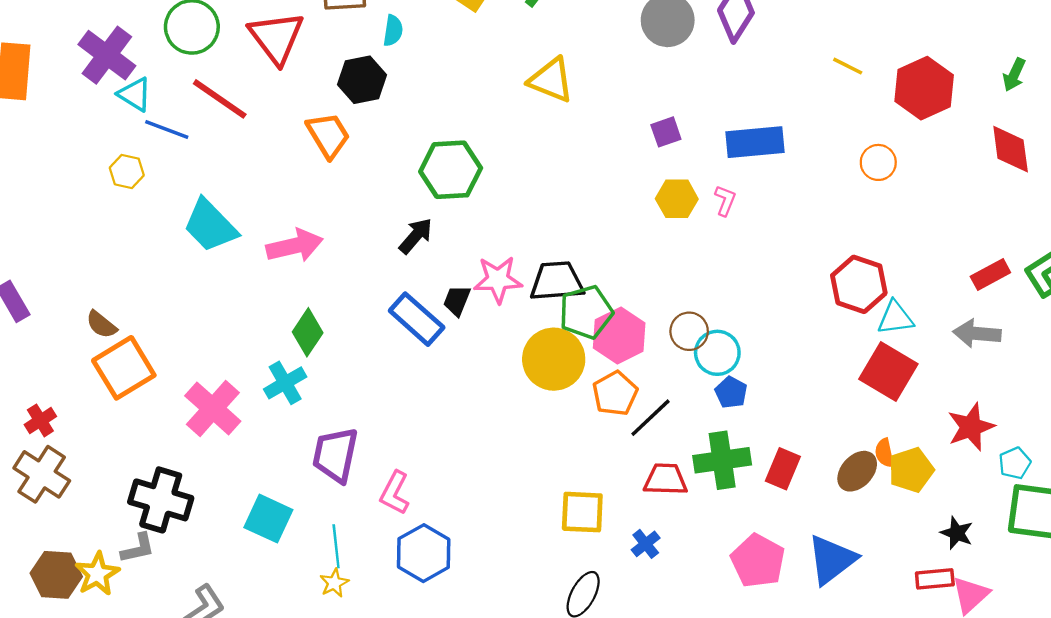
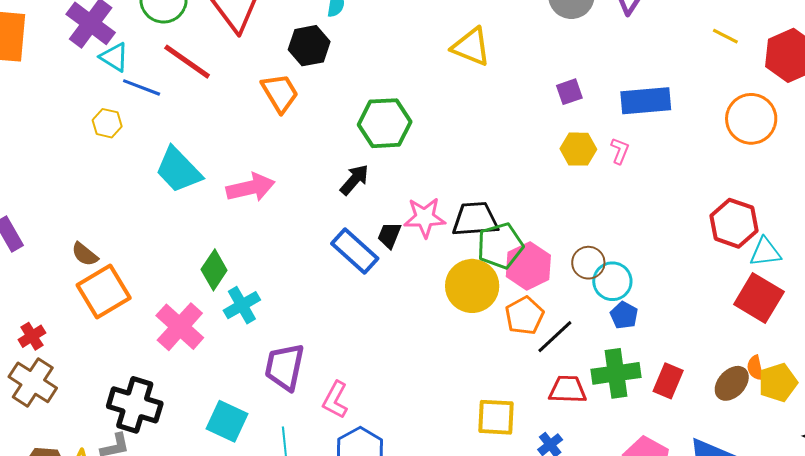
orange circle: (878, 162) -> (751, 119), size x1.6
green diamond: (308, 332) -> (214, 270), moved

